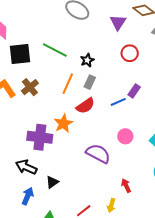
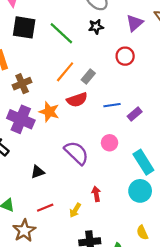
red circle: (130, 53) -> (125, 56), moved
black star: (87, 60) -> (96, 27), moved
brown cross: (30, 87) -> (22, 84), moved
purple rectangle: (134, 91) -> (135, 114), moved
orange star: (63, 123) -> (49, 112), turned 30
black triangle: (52, 182) -> (38, 172), moved

